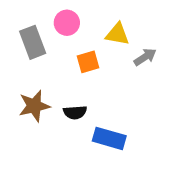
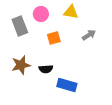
yellow triangle: (117, 34) -> (71, 12), moved

